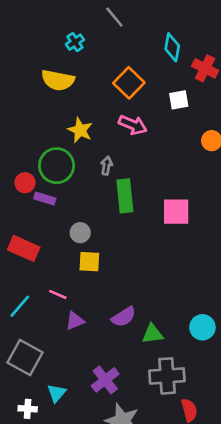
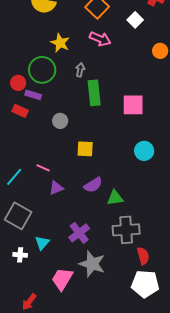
white square: (179, 100) -> (135, 20), turned -35
red rectangle: (24, 248) -> (20, 111), moved, size x0.7
yellow square: (89, 262) -> (85, 149), moved
cyan circle: (202, 327) -> (144, 151), moved

